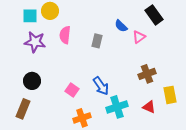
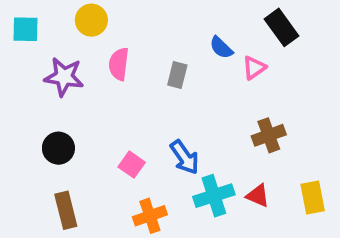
cyan square: (30, 16) -> (26, 29), moved
yellow rectangle: (170, 95) -> (313, 197), moved
red triangle: (149, 107) -> (258, 196), moved
brown rectangle: (23, 109) -> (66, 210), moved, turned -36

